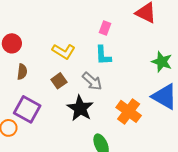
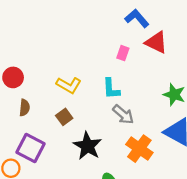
pink rectangle: (105, 28) -> (123, 53), moved
gray arrow: (92, 81) -> (123, 114), moved

